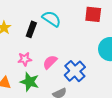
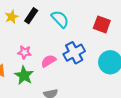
black rectangle: (31, 29) -> (31, 16), moved
blue cross: (75, 71) -> (74, 53), moved

